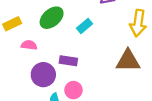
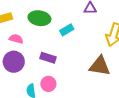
green ellipse: (52, 18) -> (39, 18), turned 40
purple circle: (43, 75) -> (14, 62), moved

